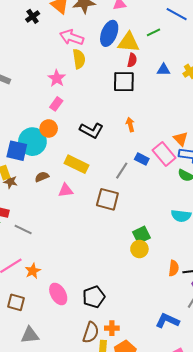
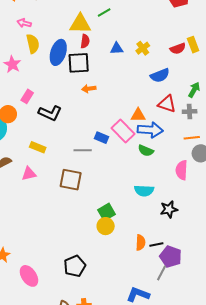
blue ellipse: (109, 33) -> (58, 52), moved
pink arrow: (72, 37) -> (24, 23), size x0.6
pink rectangle: (56, 104) -> (27, 96), moved
orange arrow: (130, 125) -> (89, 89), moved, turned -80
orange triangle: (181, 139) -> (138, 115), turned -42
yellow rectangle: (76, 164) -> (38, 147), size x0.7
gray line: (122, 171) -> (83, 150), turned 60
black pentagon: (94, 297) -> (75, 266), moved

